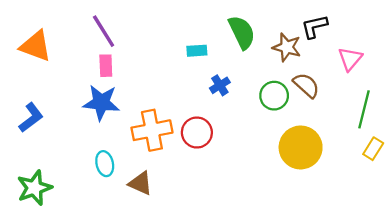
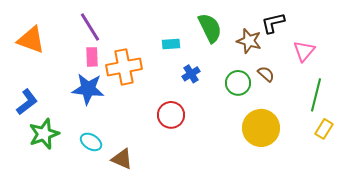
brown semicircle: (306, 85) -> (266, 74), size x0.7
orange cross: (152, 130) -> (124, 67), moved
cyan ellipse: (105, 164) -> (91, 142), turned -45
green star: (34, 188) -> (44, 134), moved

